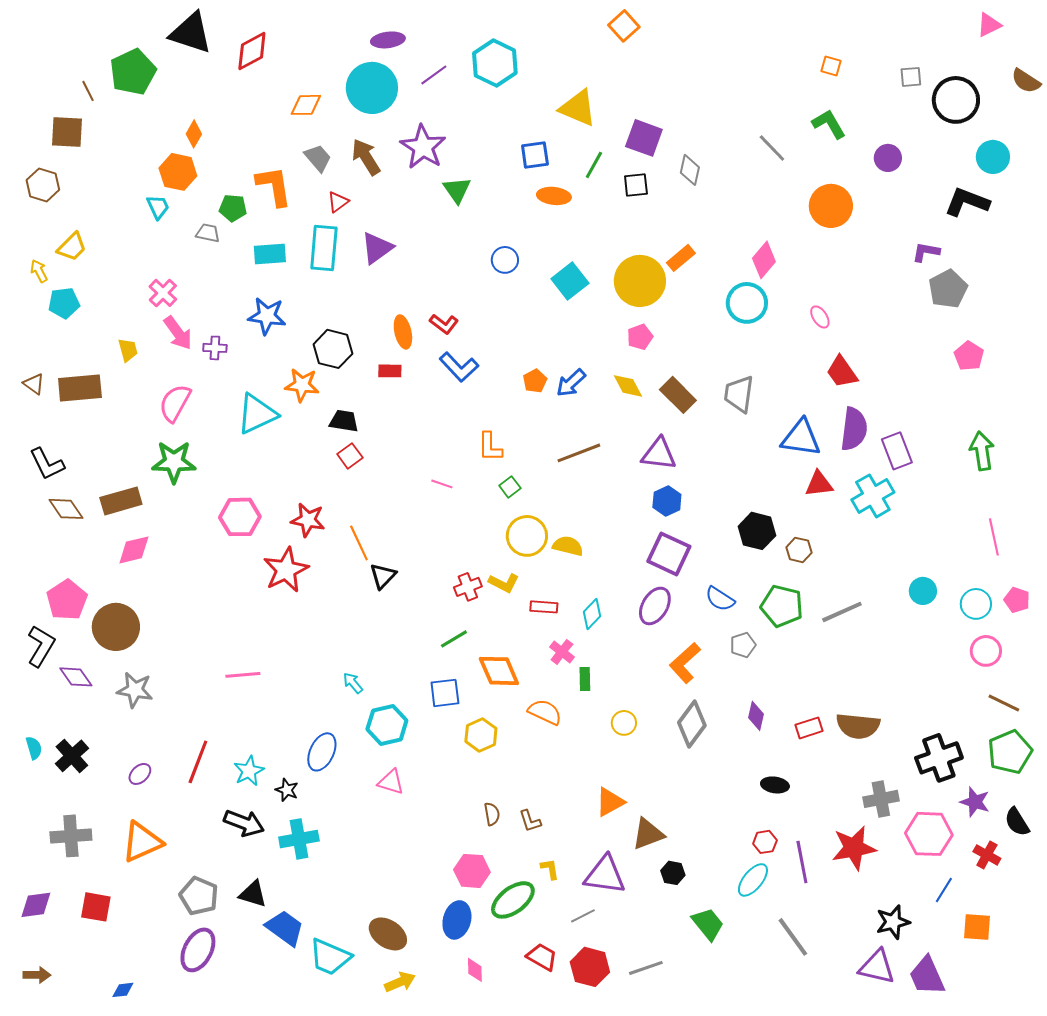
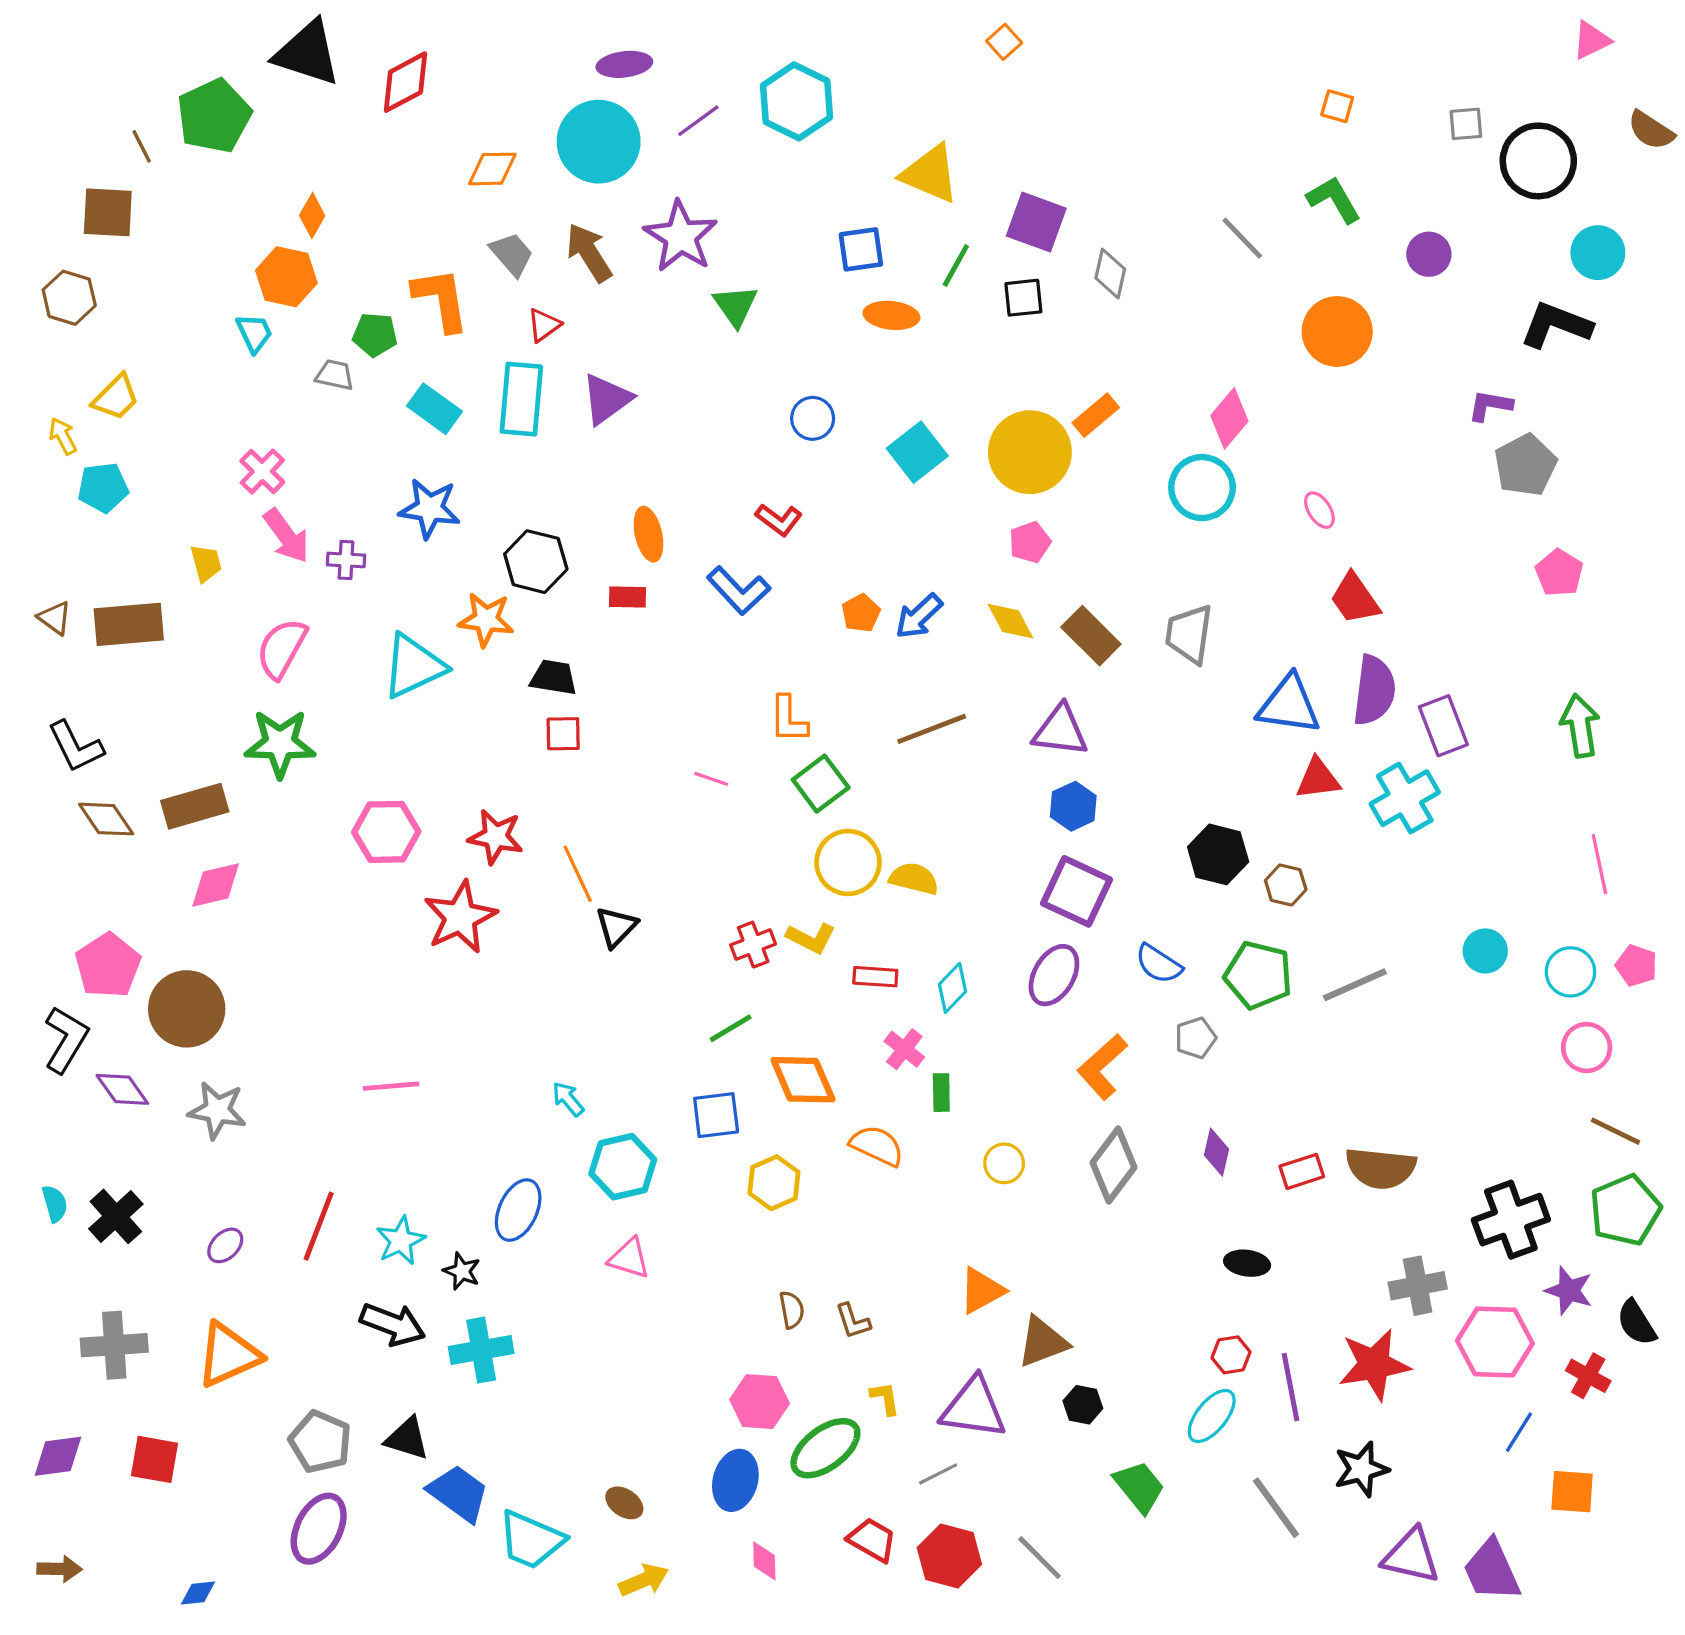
orange square: (624, 26) -> (1004, 42), size x0.7
cyan rectangle: (270, 254) -> (434, 409), turned 40
red L-shape: (444, 324) -> (779, 520), moved
red square: (350, 456) -> (563, 734), turned 35
green square: (510, 487) -> (821, 784), size x1.6
black star: (893, 922) -> (1361, 1469), moved
brown ellipse: (388, 934) -> (624, 1503), size x0.6
gray line: (646, 968) -> (1039, 1558), turned 64

